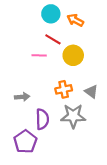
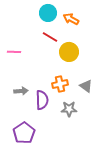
pink line: (39, 55) -> (14, 52), moved
gray star: (73, 116) -> (69, 109), size x0.7
purple semicircle: (42, 119) -> (42, 100), moved

